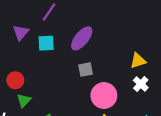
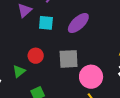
gray square: (86, 70) -> (69, 59), moved, size x1.5
red circle: (15, 80) -> (36, 56), moved

